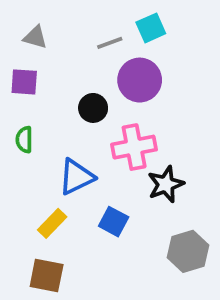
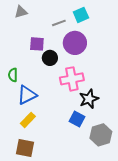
gray triangle: (35, 37) -> (21, 12), moved, turned -32
purple square: (24, 82) -> (37, 44), moved
blue triangle: (76, 177) -> (27, 95), moved
blue square: (114, 222) -> (77, 119), moved

